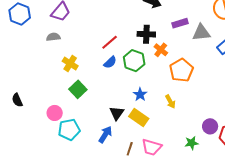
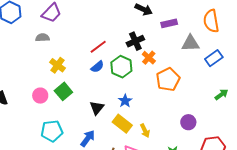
purple rectangle: (180, 23) -> (169, 23), moved
black cross: (146, 34) -> (135, 41), turned -30
yellow arrow: (170, 102) -> (145, 131), moved
pink circle: (55, 113) -> (40, 96), moved
black triangle: (117, 113) -> (97, 108), moved
purple circle: (210, 126) -> (188, 122), moved

